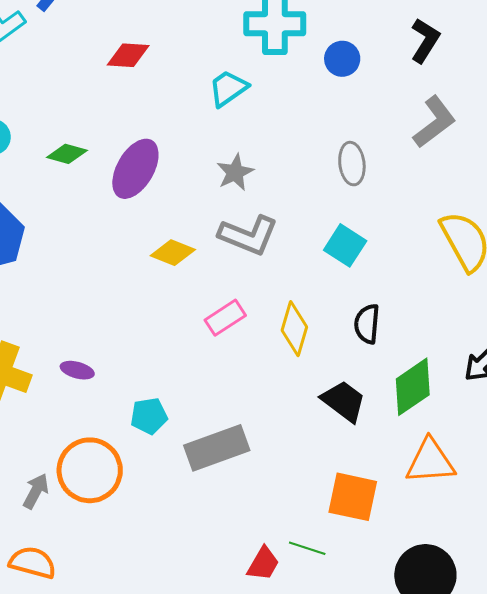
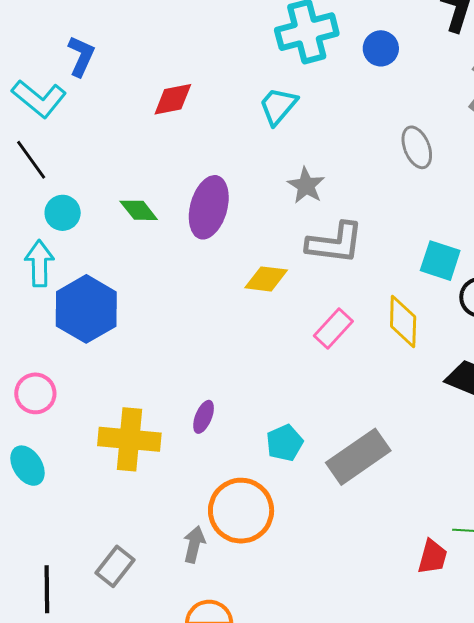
green diamond: (67, 154) -> (139, 210), turned 51
cyan square: (345, 245) -> (440, 261), moved
purple ellipse: (77, 370) -> (204, 417), turned -68

